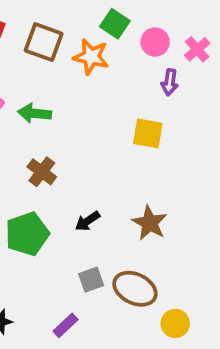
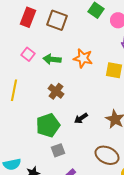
orange star: (91, 57) -> (83, 58), moved
gray square: (91, 280) -> (58, 150), moved

